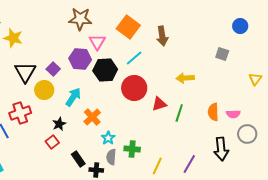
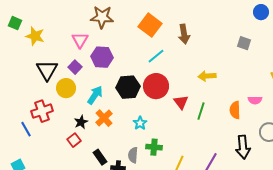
blue circle: (240, 26) -> (261, 12), moved
pink triangle: (97, 42) -> (80, 40), moved
gray square: (222, 54) -> (244, 43), moved
black hexagon: (105, 70) -> (128, 87), moved
red triangle: (159, 104) -> (181, 102), turned -49
pink semicircle: (233, 114) -> (255, 100), moved
orange cross: (92, 117) -> (104, 118), moved
cyan star: (108, 138) -> (140, 123), moved

